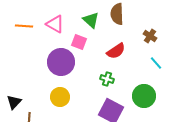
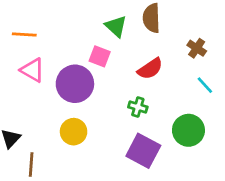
pink triangle: (55, 24) -> (33, 70), moved

